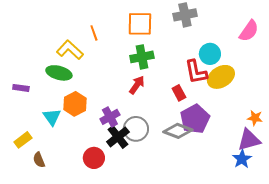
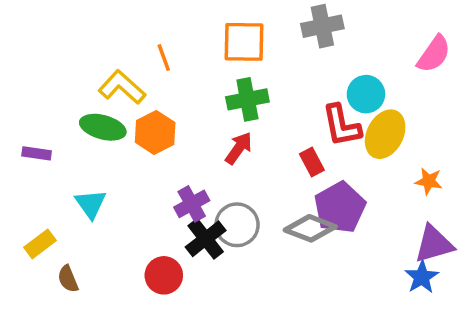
yellow ellipse: (221, 77) -> (385, 134), turned -32
orange hexagon: (75, 104) -> (155, 132), moved
orange star: (255, 118) -> (429, 181), moved

